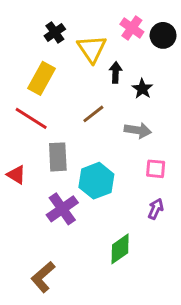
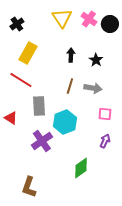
black cross: (55, 32) -> (17, 24), moved
yellow triangle: (92, 49) -> (62, 18), moved
black arrow: (116, 72) -> (71, 55), moved
brown line: (93, 114) -> (70, 86), moved, turned -35
brown L-shape: (43, 277) -> (29, 187), turned -30

